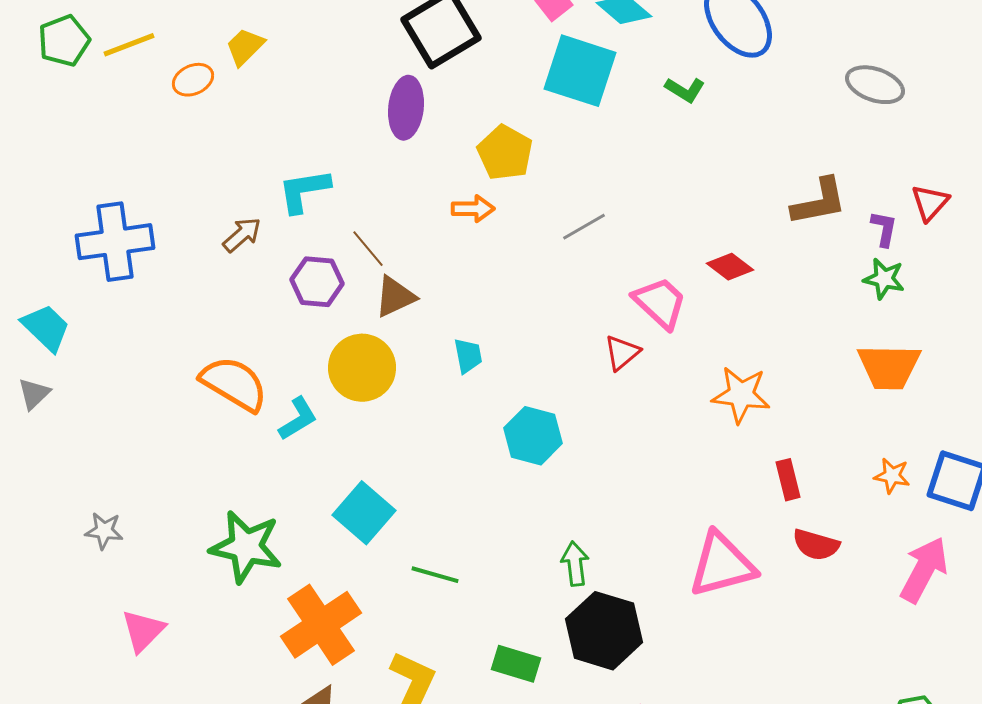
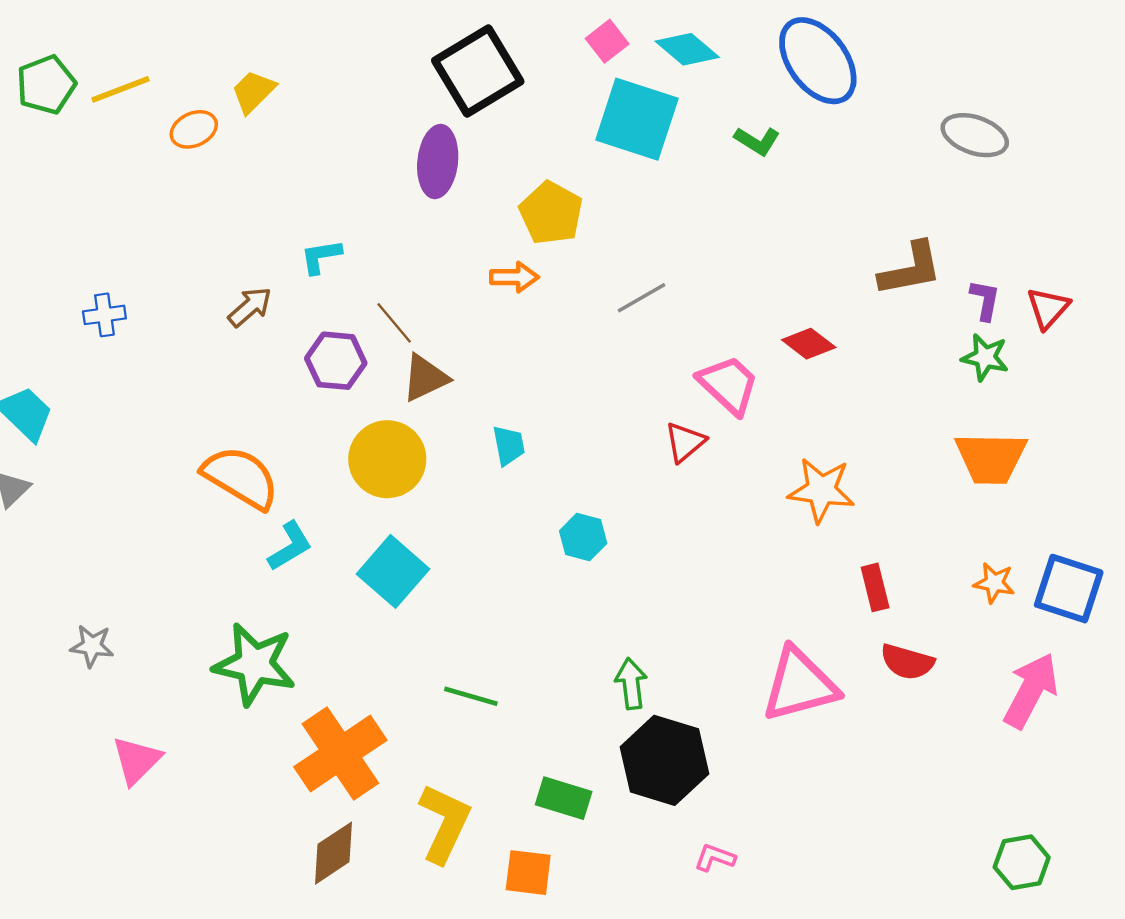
cyan L-shape: (304, 191) -> (321, 257), size x0.7
red triangle: (930, 203) -> (1048, 308), moved
blue cross: (115, 242) -> (104, 315), size x0.5
cyan L-shape: (298, 419) -> (290, 546), moved
cyan hexagon: (533, 436) -> (583, 537), size x0.7
cyan square: (364, 513) -> (393, 571), moved

